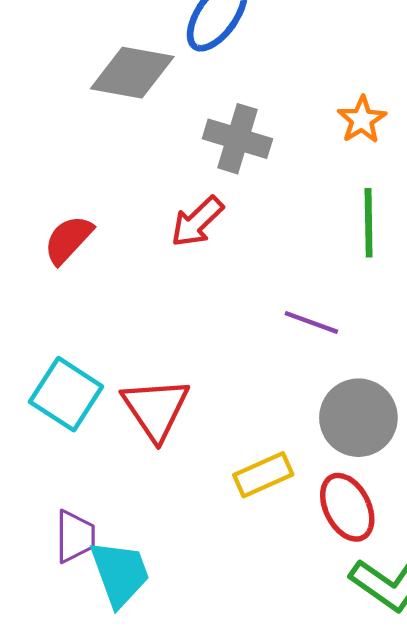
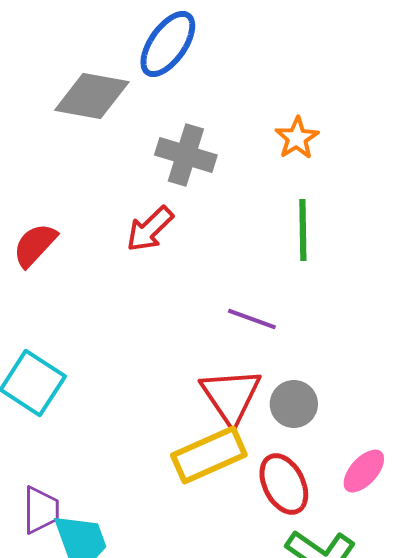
red triangle: (156, 409) -> (231, 396), moved
gray circle: (358, 418) -> (294, 404), size x0.7
yellow rectangle: (263, 475) -> (209, 455), size x1.4

